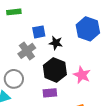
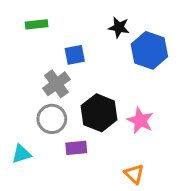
black star: (56, 43) -> (119, 27), moved
gray circle: (14, 79) -> (52, 119), moved
purple rectangle: (50, 93) -> (76, 148), moved

